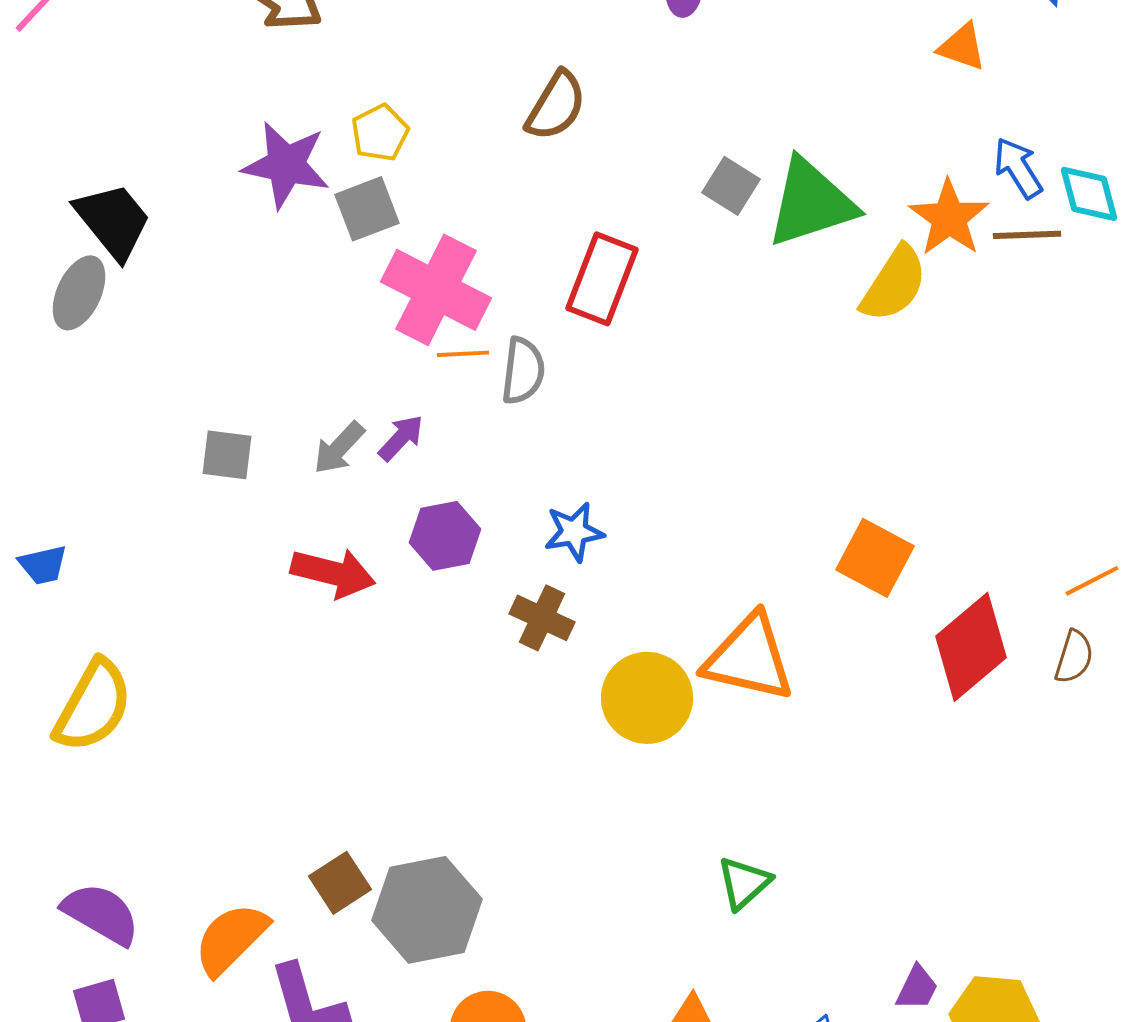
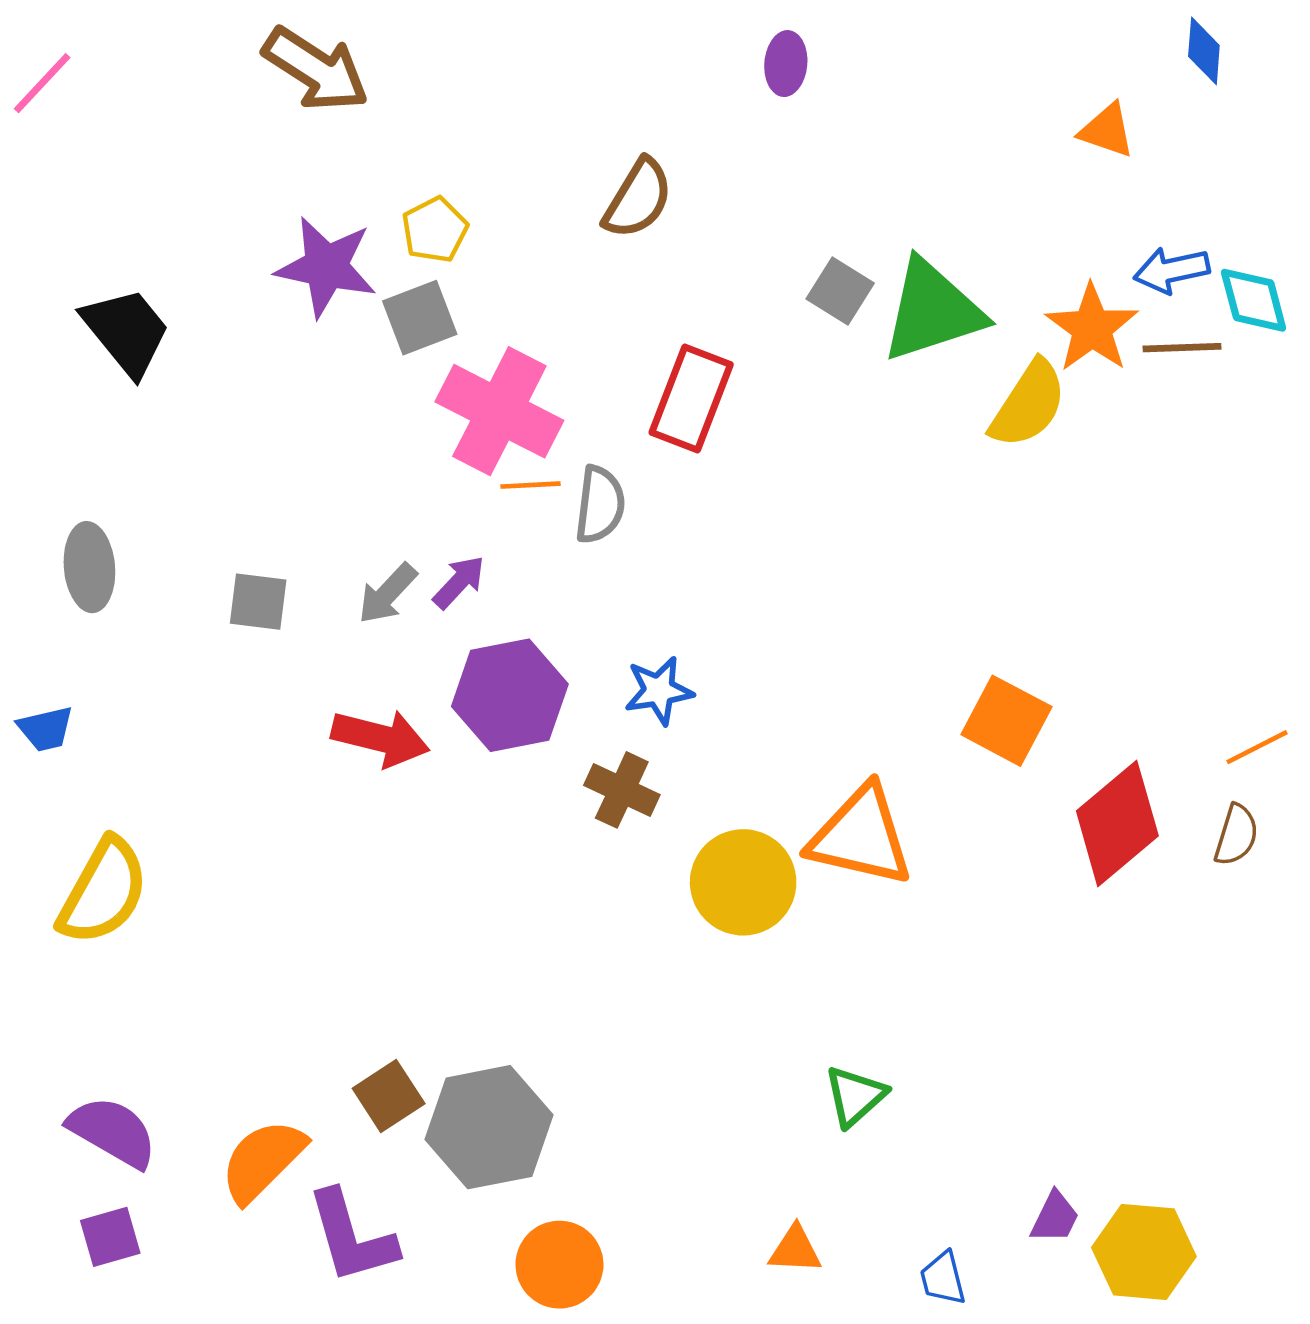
blue arrow: (1018, 168) -> (1172, 270), turned -70
gray ellipse: (79, 293) -> (89, 567), moved, turned -30
purple hexagon: (445, 536) -> (510, 695), size x1.4

